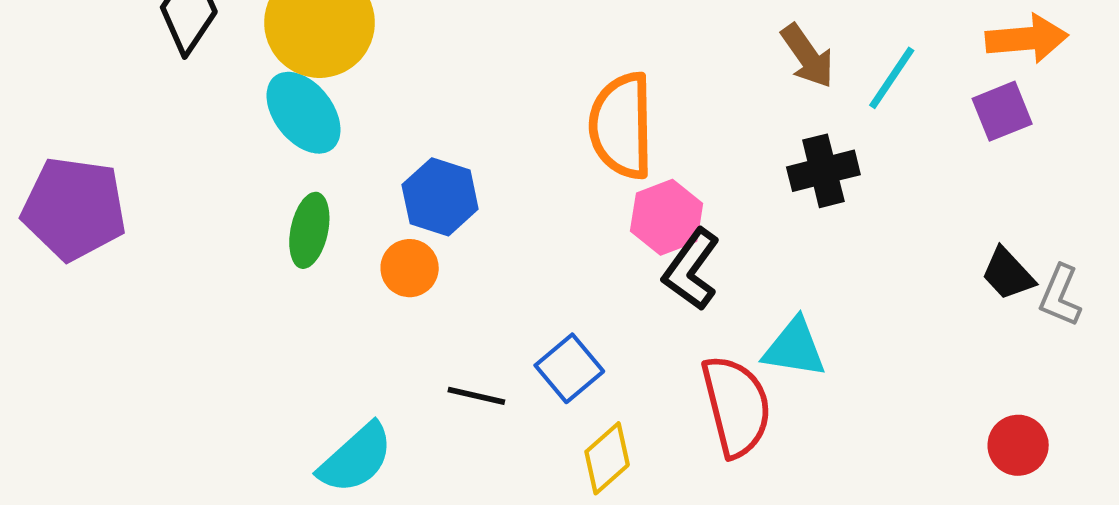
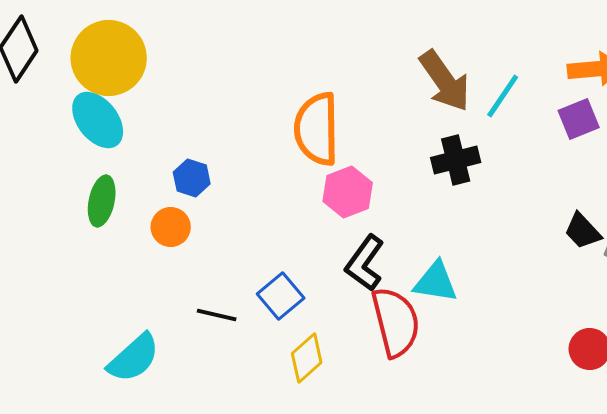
brown arrow: (807, 56) -> (445, 81), size x1.4
blue hexagon: (440, 197) -> (192, 178), size x0.7
black L-shape: (691, 270) -> (365, 263), moved

